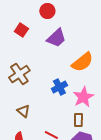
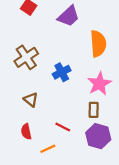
orange semicircle: (82, 62) -> (98, 44), turned -55
blue cross: (59, 87) -> (62, 72), moved

